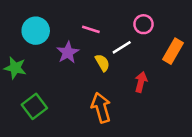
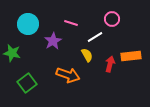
orange rectangle: (173, 51) -> (131, 56), moved, turned 54
yellow semicircle: (102, 63) -> (87, 55), moved
orange arrow: (101, 108) -> (68, 75), moved, turned 125

